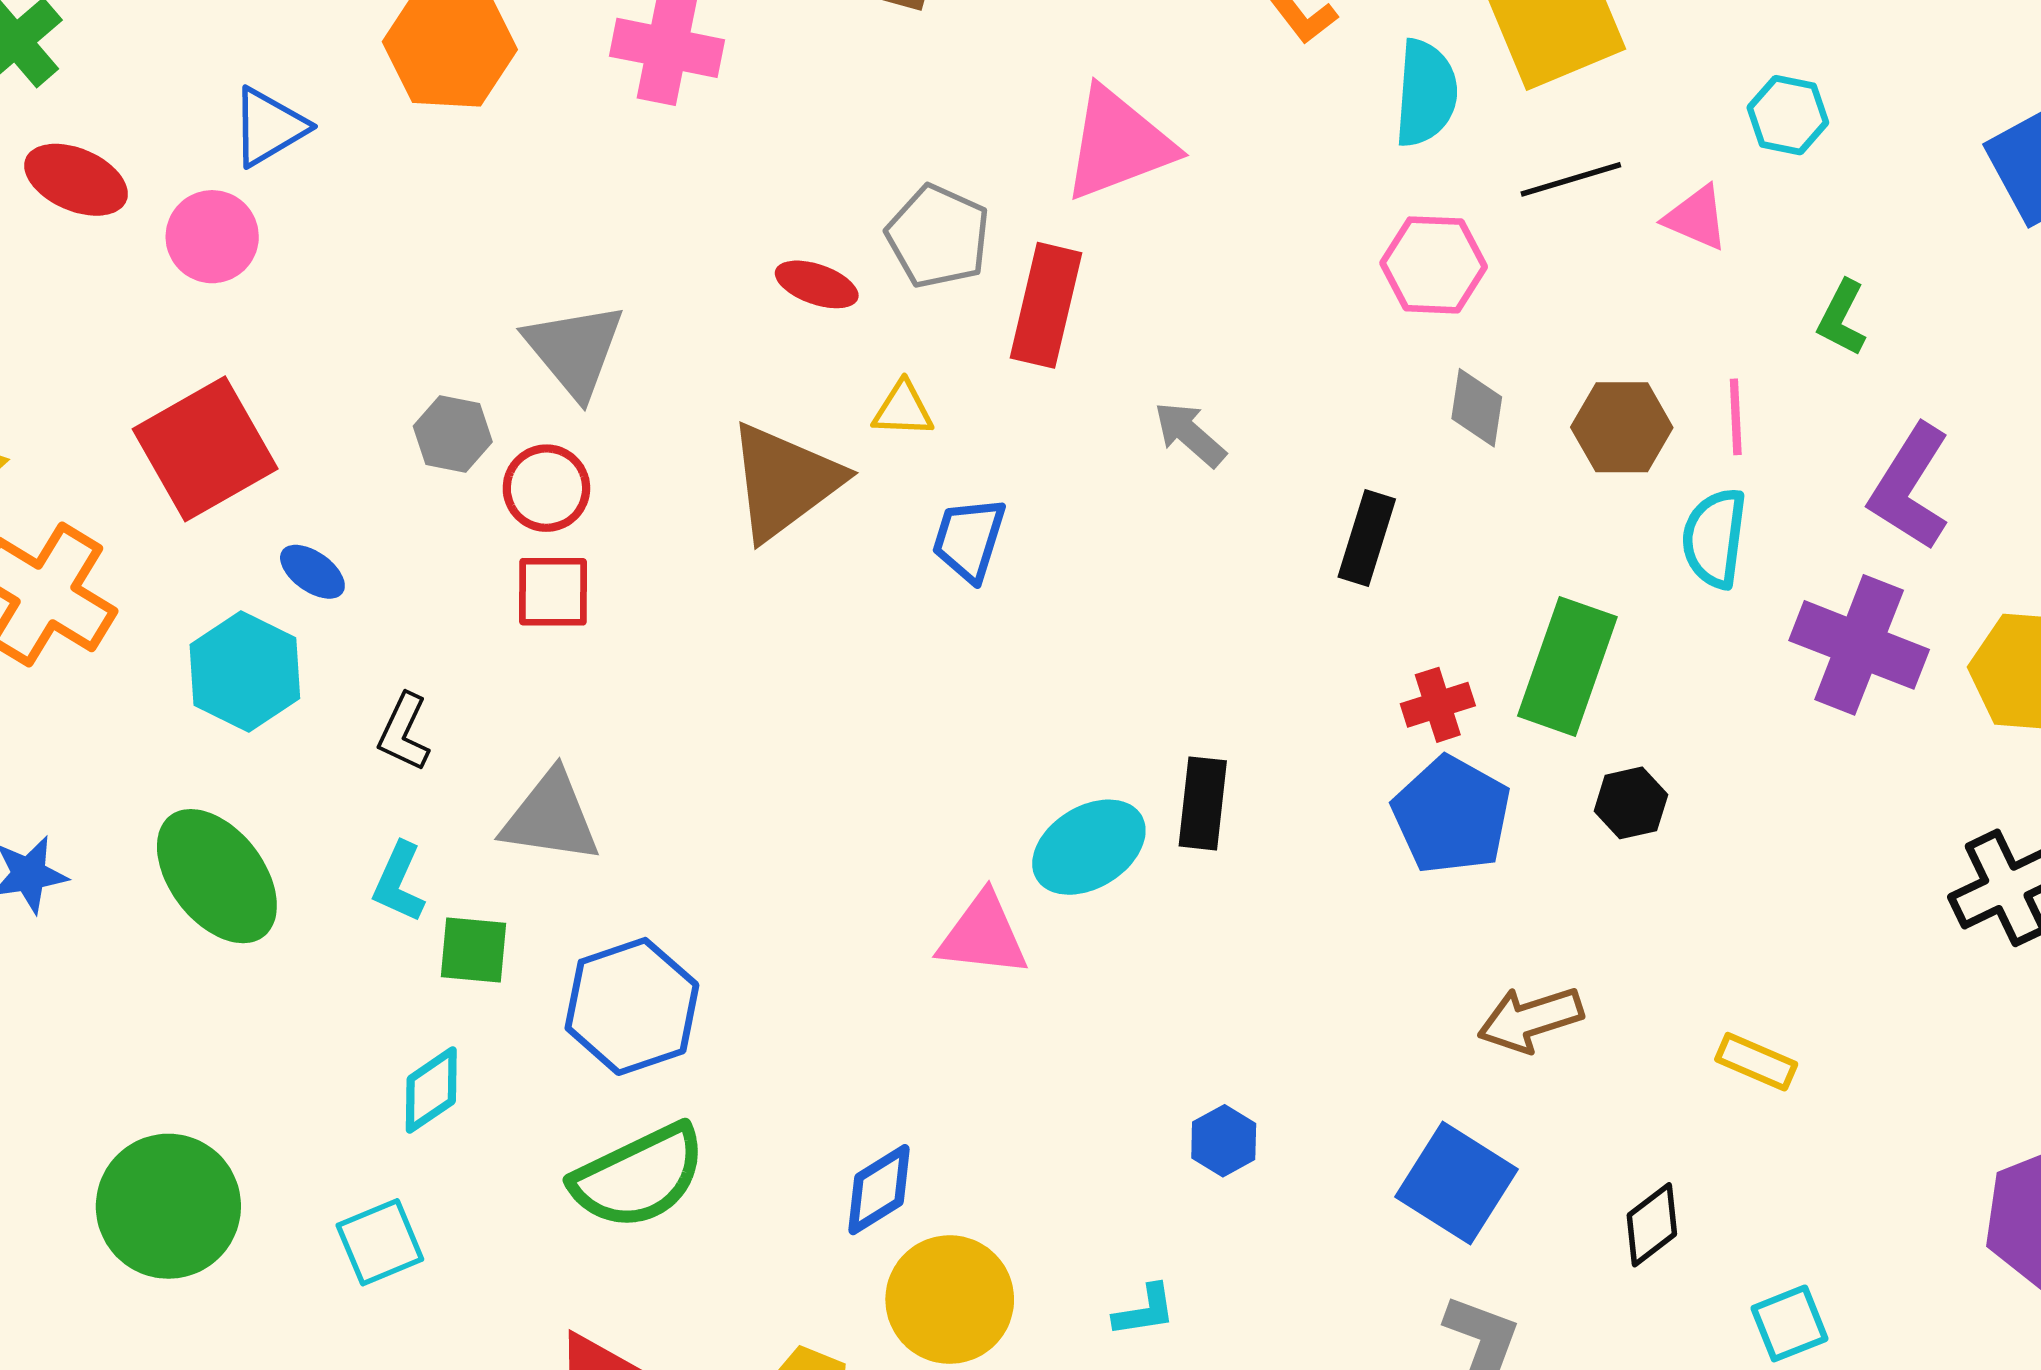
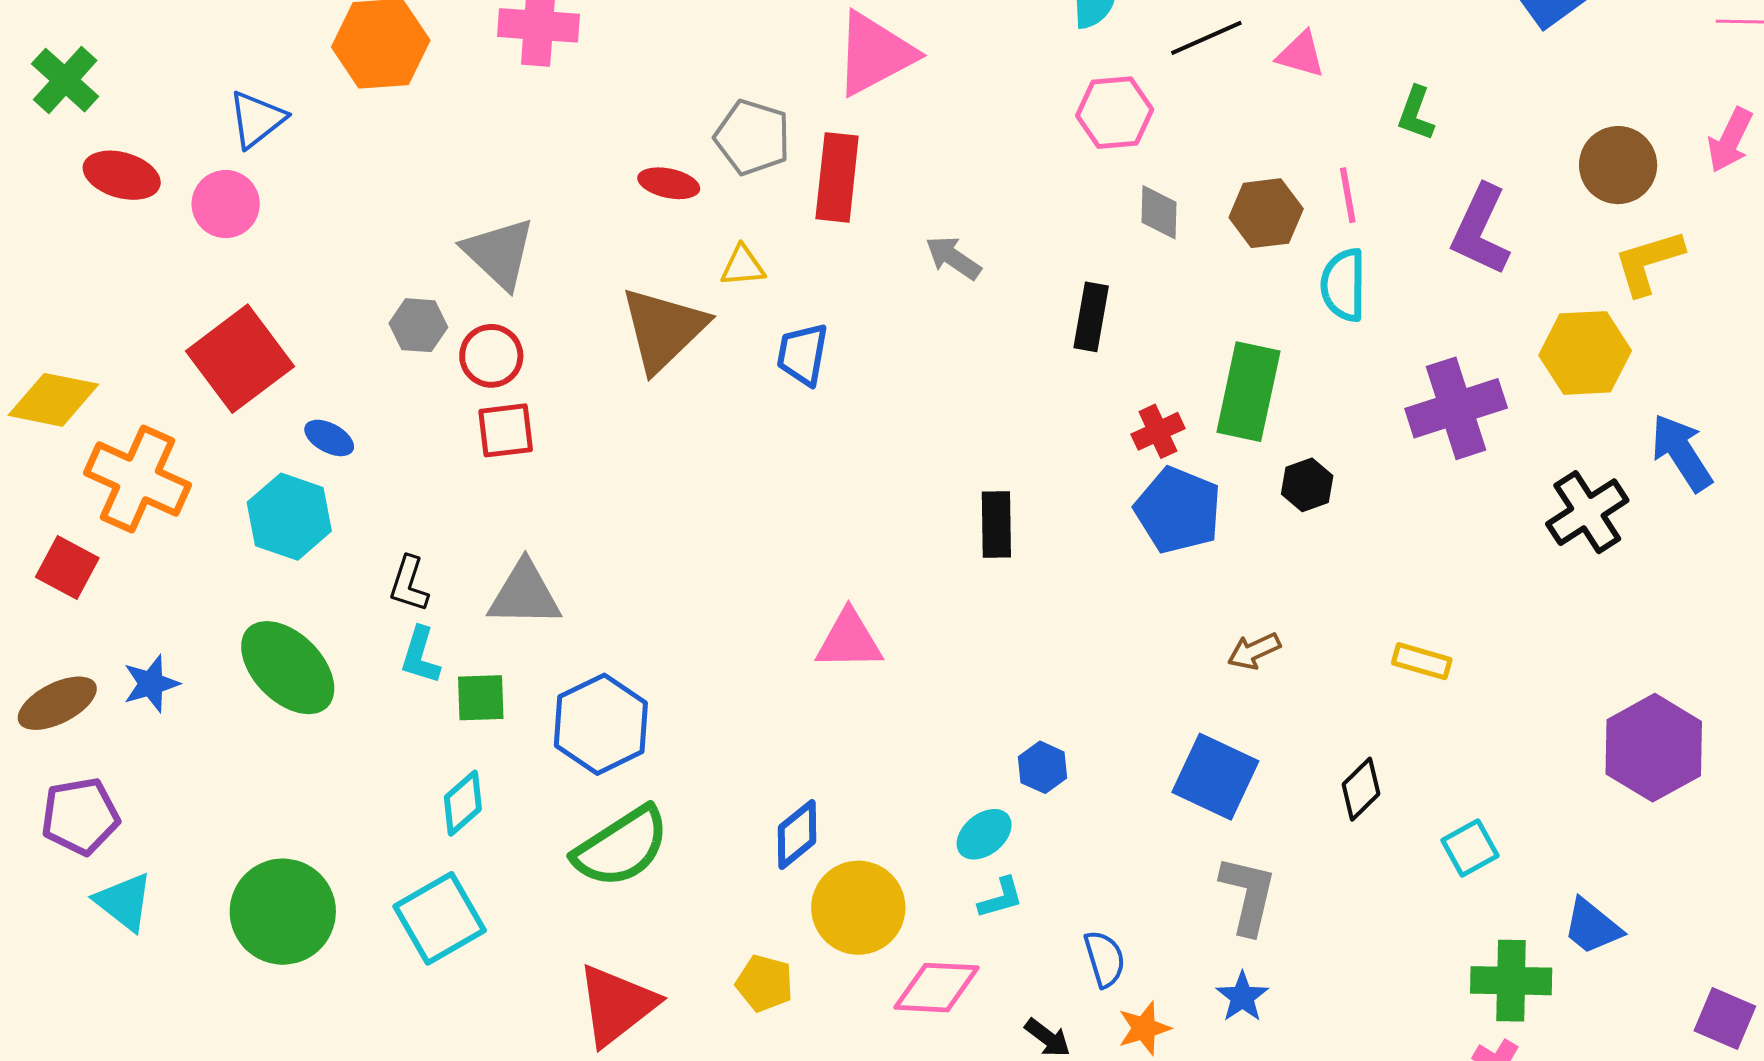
purple cross: (1859, 645) -> (1456, 408), moved, turned -32
black L-shape: (404, 732) -> (409, 584), moved
cyan ellipse: (1089, 847) -> (984, 834), moved, size x0.7
brown arrow: (1530, 1019) -> (1254, 651), size x0.7
cyan square: (380, 1242) -> (440, 918), size x1.4

